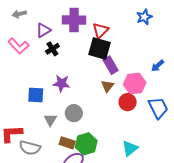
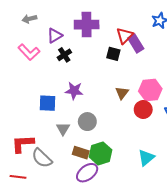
red triangle: (100, 31) -> (125, 36), moved
black square: (99, 48) -> (113, 54), size x0.6
purple rectangle: (111, 65) -> (136, 43), moved
gray semicircle: (30, 148) -> (42, 158), turned 30

